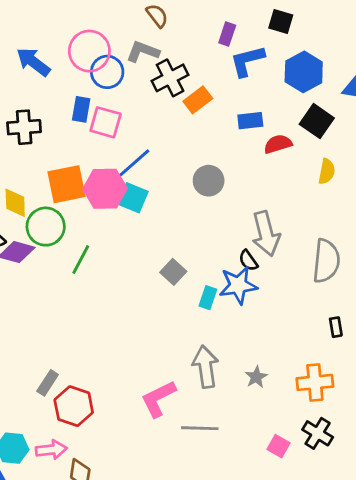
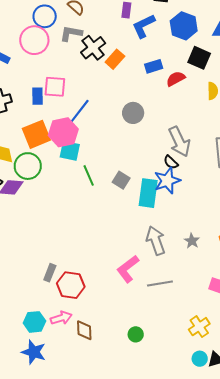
blue circle: (107, 72) -> (45, 16), moved
blue rectangle: (81, 109) -> (38, 96), moved
cyan square: (133, 198) -> (70, 151), moved
green line: (81, 260) -> (89, 175), moved, turned -40
cyan rectangle: (208, 298) -> (148, 193), size x1.8

